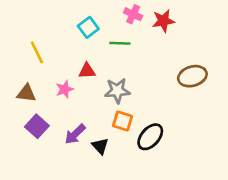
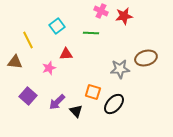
cyan square: (88, 27) -> (57, 26), moved
gray star: (117, 91) -> (120, 69), moved
brown triangle: (26, 93) -> (15, 62), moved

